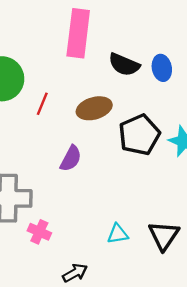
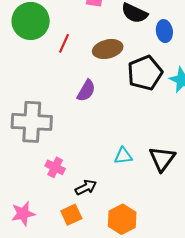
blue ellipse: (162, 68) -> (164, 31), moved
pink cross: (39, 232) -> (55, 167), moved

